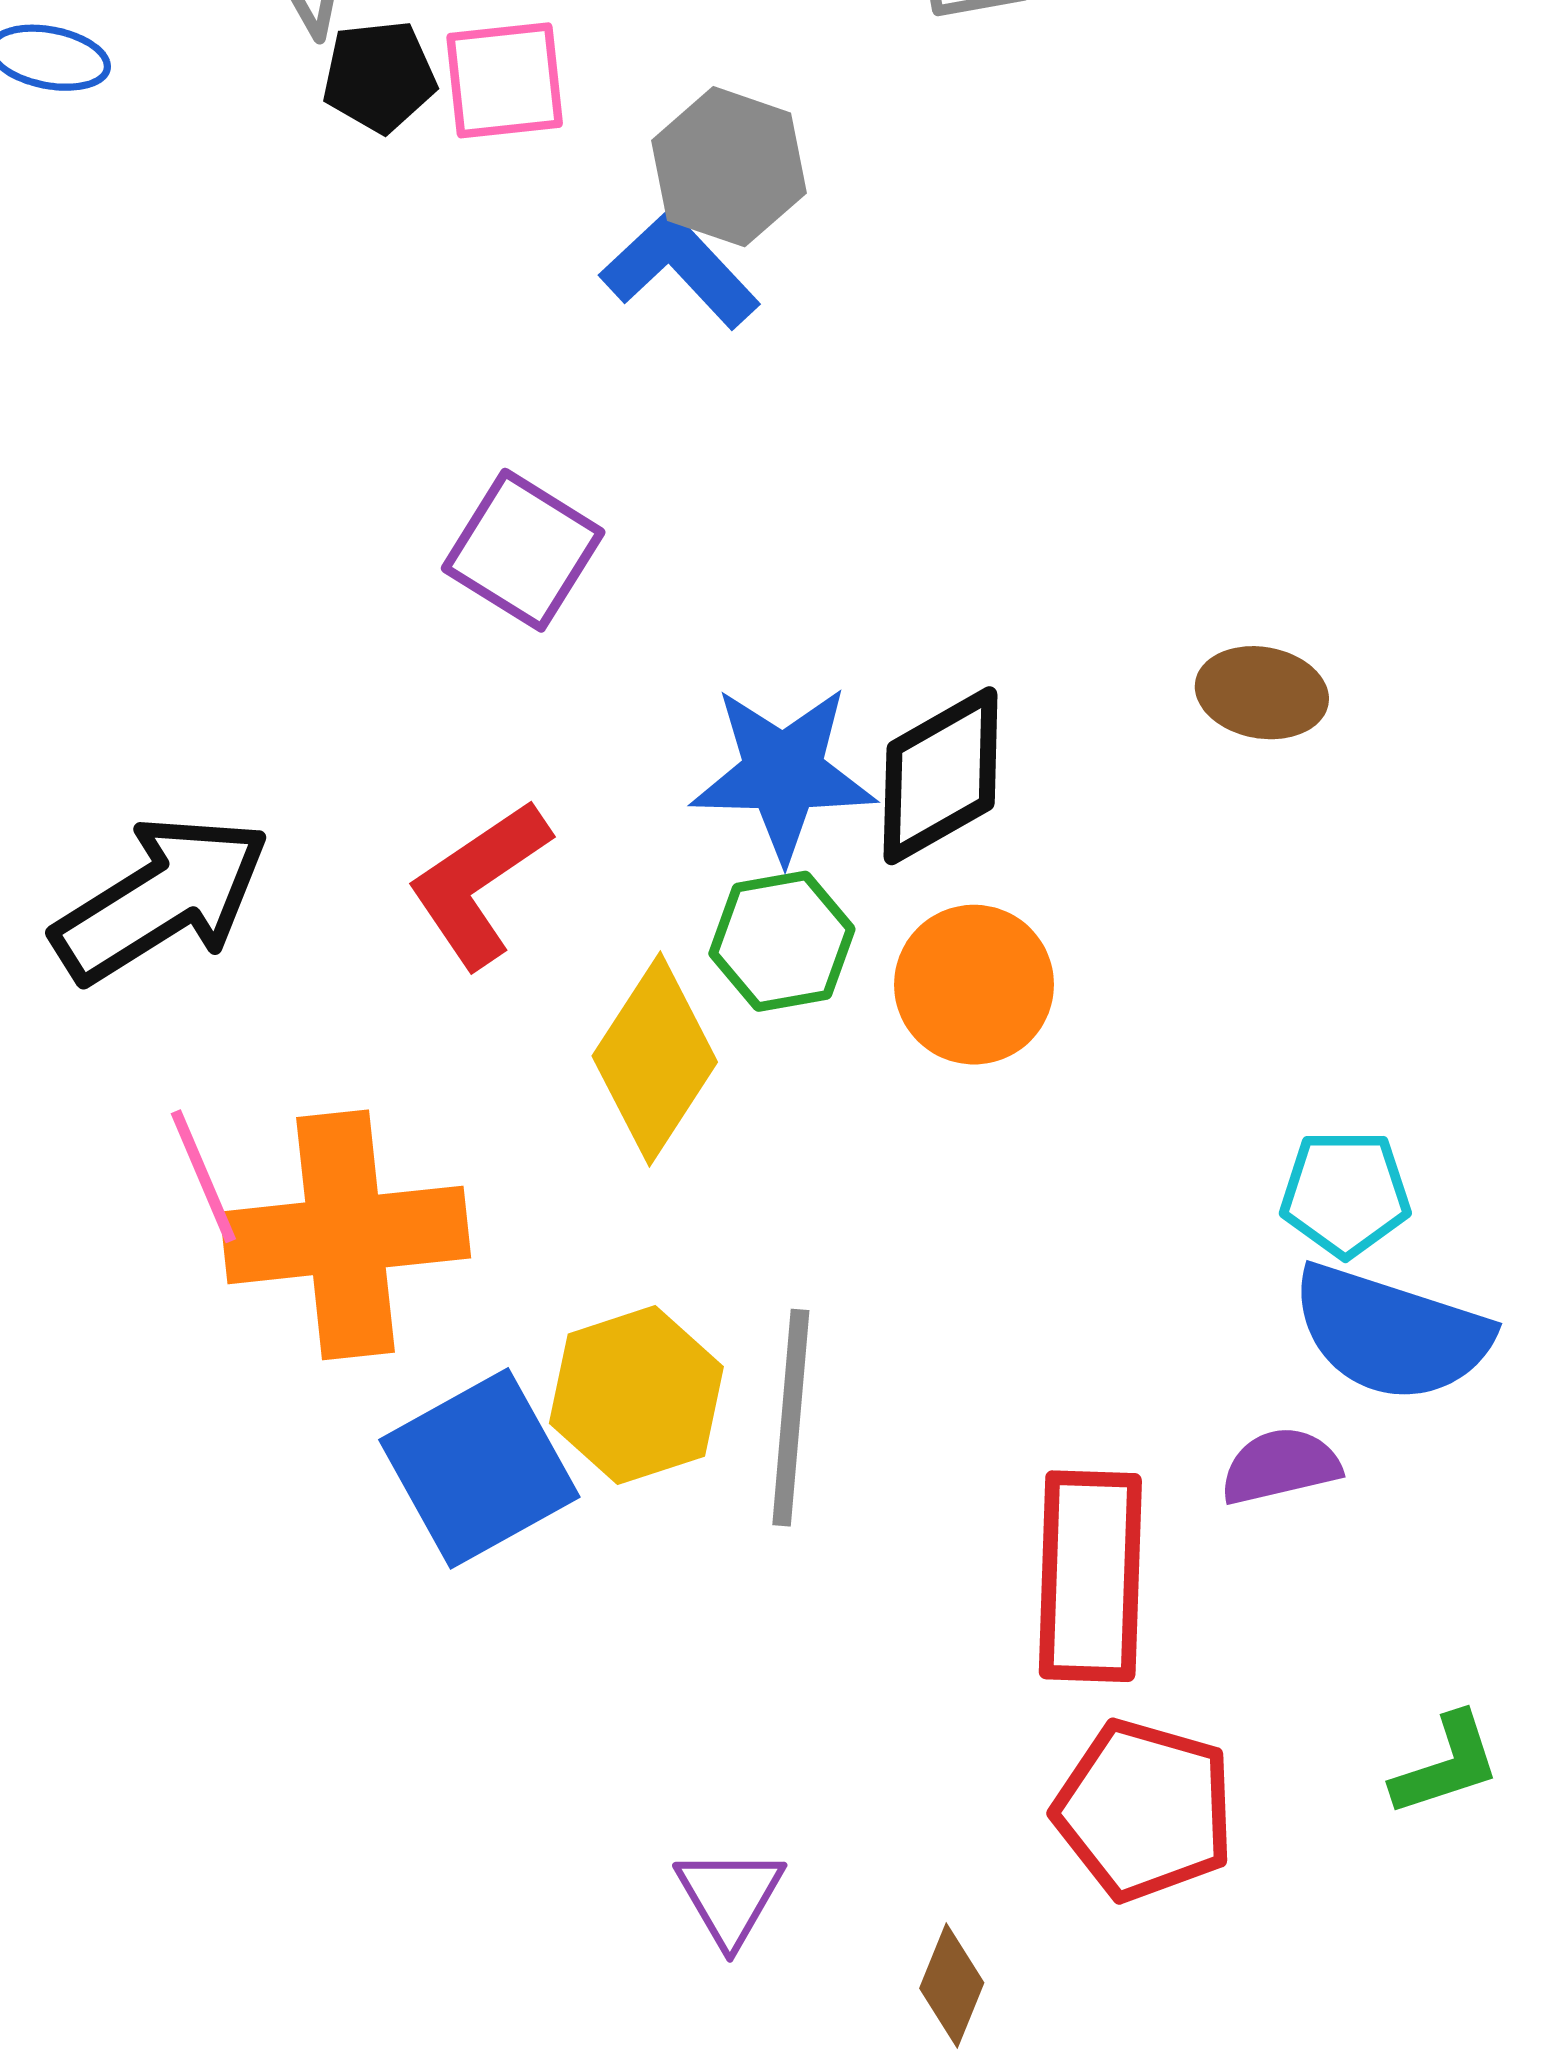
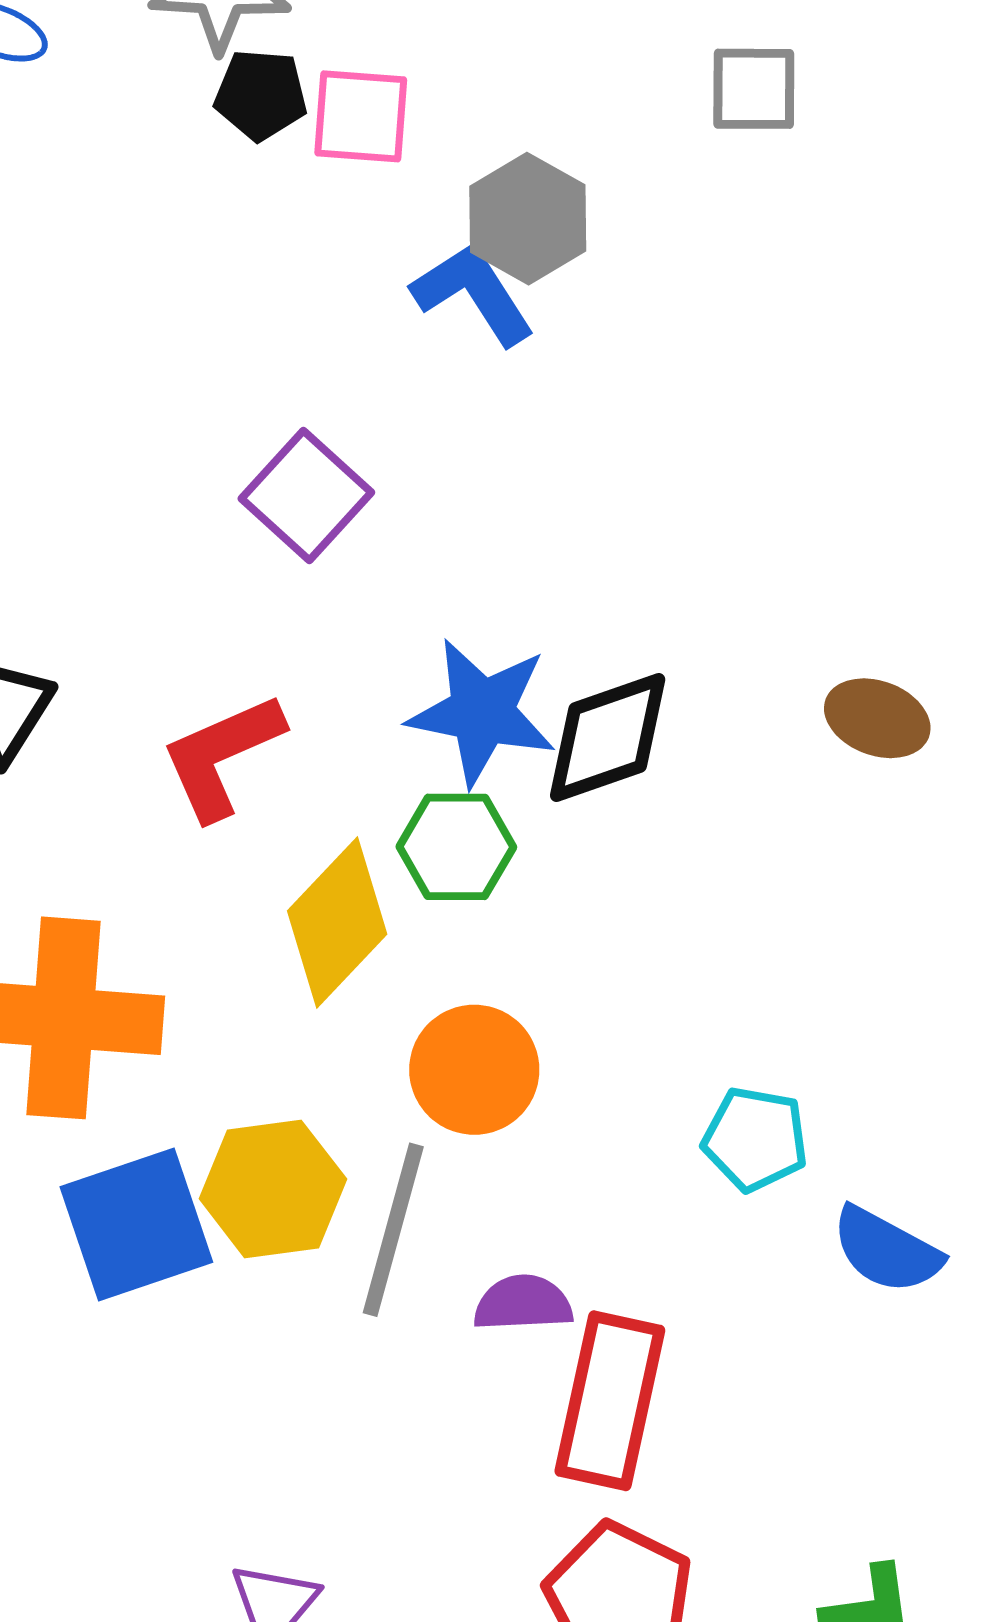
orange circle: (974, 985) -> (474, 1070), moved
cyan pentagon: (1345, 1193) -> (755, 1139), moved
blue semicircle: (1391, 1333) -> (887, 1250), size x0.7
purple semicircle: (1280, 1466) -> (523, 1303), moved

